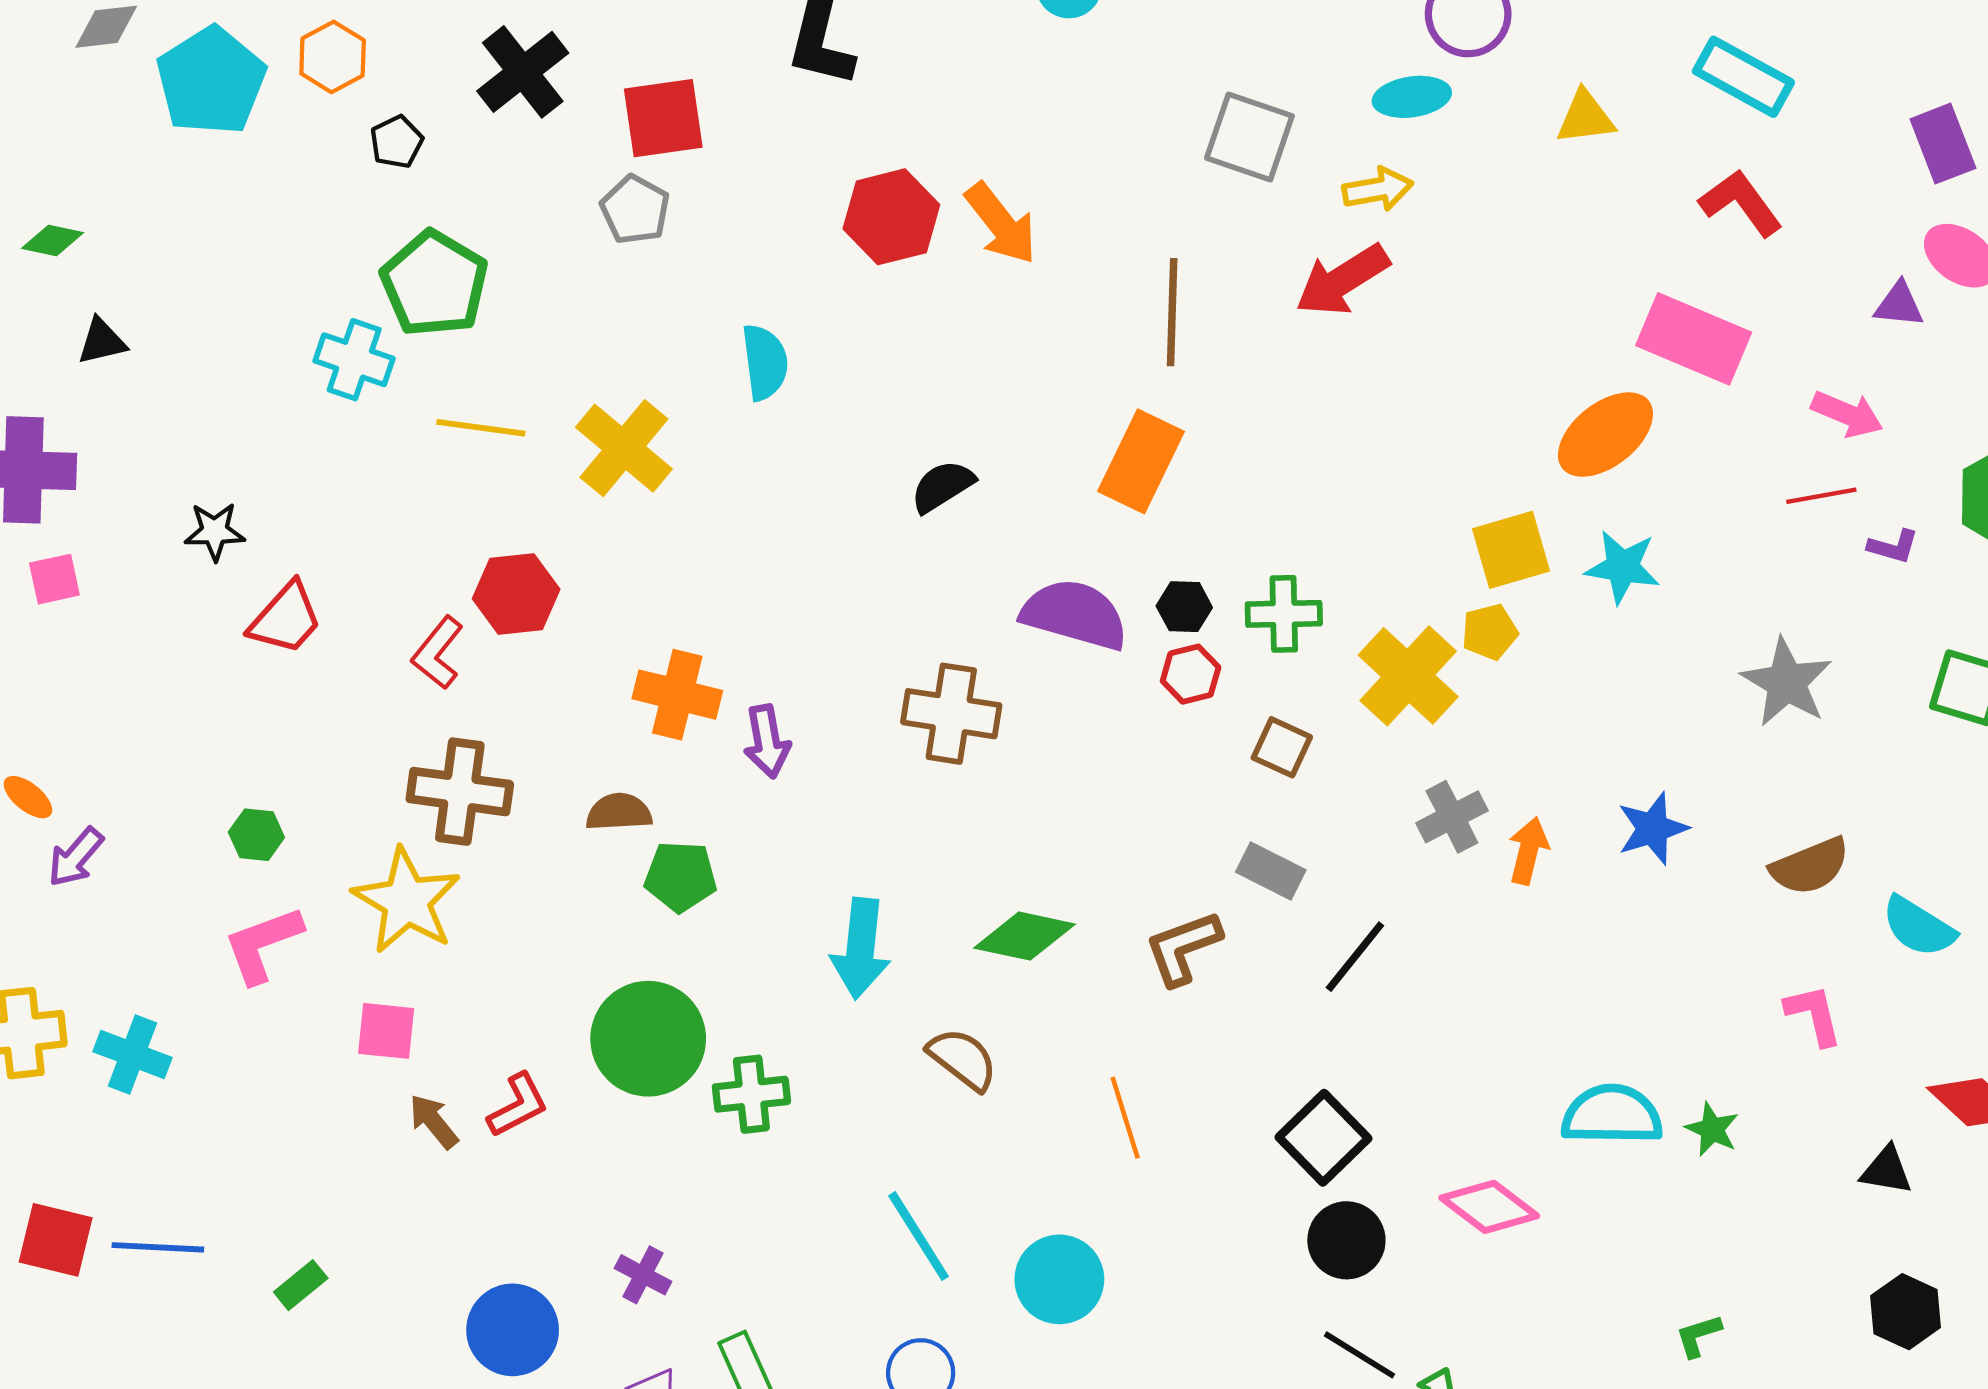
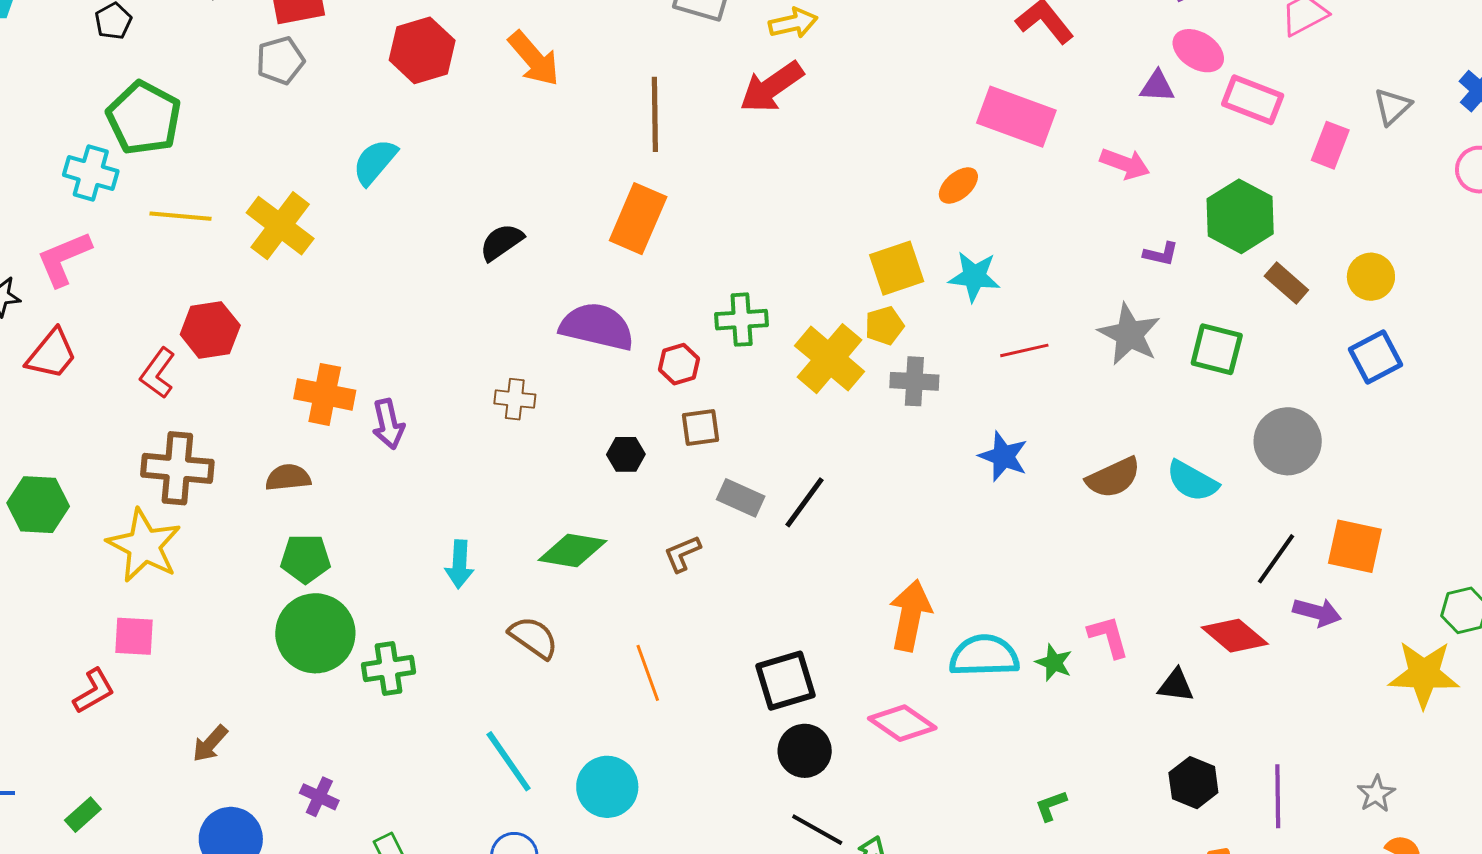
gray pentagon: (635, 210) -> (280, 60), turned 30
red hexagon: (891, 217) -> (422, 50), moved
cyan semicircle: (765, 362) -> (375, 162), turned -130
orange ellipse: (1605, 435) -> (958, 185), size x0.6
red line: (1821, 496) -> (1024, 350), moved
black hexagon: (1184, 607) -> (626, 454), moved
gray star: (1787, 682) -> (1129, 334), moved
brown cross: (951, 714) -> (515, 399), size x0.6
brown square: (1282, 747) -> (700, 427), moved, turned -30
gray cross: (1452, 817) -> (914, 381), moved, turned 33
blue star: (1653, 829) -> (1003, 456), turned -30
green hexagon: (256, 835) -> (38, 505), size x1.6
orange arrow: (1528, 851) -> (910, 615), moved, size x1.5
green pentagon: (681, 876) -> (306, 559), moved
cyan semicircle: (1919, 927) -> (1192, 481), moved
pink L-shape: (263, 944) -> (64, 259), moved
cyan arrow: (861, 948) -> (459, 564), size x0.7
brown L-shape: (1183, 948) -> (682, 554), size x0.7
black line: (1355, 957) -> (804, 502), moved
pink L-shape: (1814, 1015) -> (1108, 637), moved
red L-shape: (518, 1105) -> (94, 691), moved
brown arrow: (434, 1121) -> (210, 744), moved, turned -96
black square: (1323, 1138) -> (785, 681), turned 30

